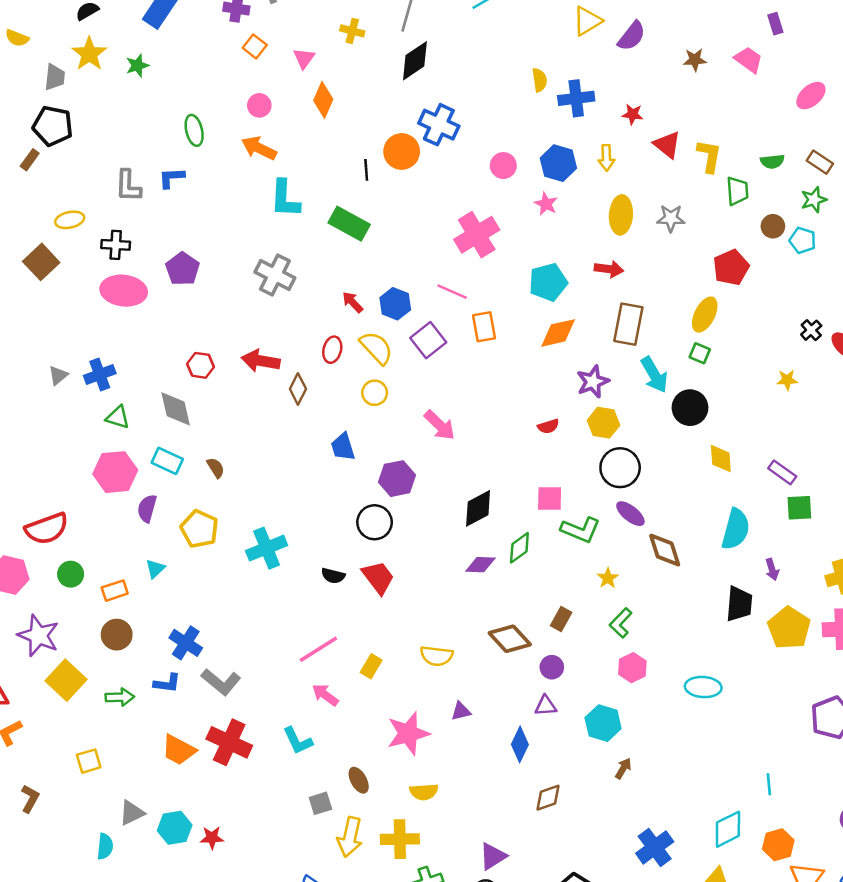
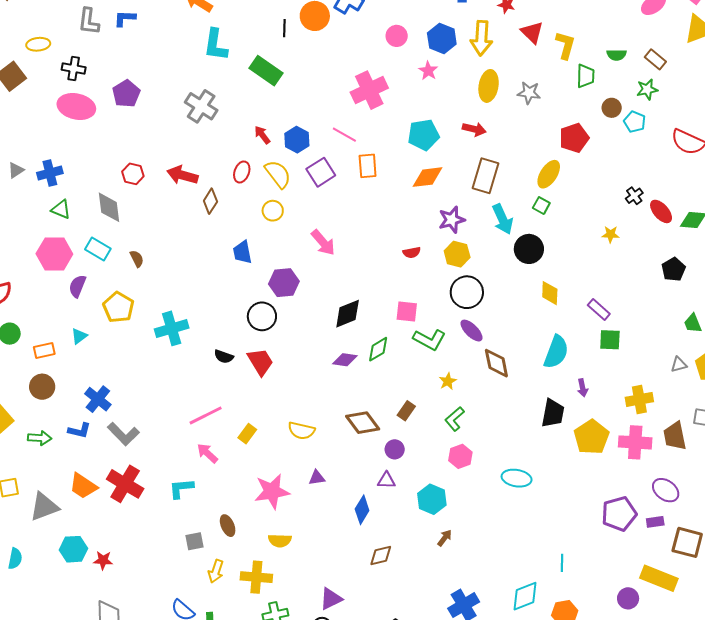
yellow arrow: (606, 158) -> (481, 38), size x1.6
cyan L-shape: (298, 741) -> (181, 488), turned 104
gray triangle: (132, 813) -> (44, 507), moved, size x1.4
yellow arrow: (350, 837) -> (216, 571), size x0.7

